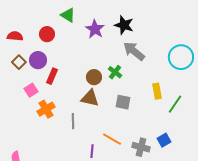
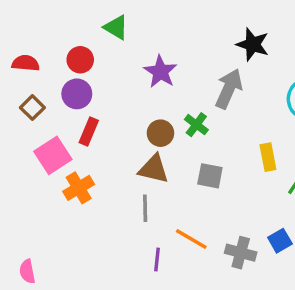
black star: (124, 25) -> (253, 44), moved
purple star: (95, 29) -> (160, 72), moved
gray arrow: (134, 51) -> (229, 89), turned 75
purple circle: (38, 60) -> (77, 94), moved
pink square: (31, 90) -> (53, 155), size x1.5
gray line: (73, 121) -> (145, 208), moved

